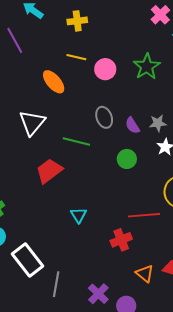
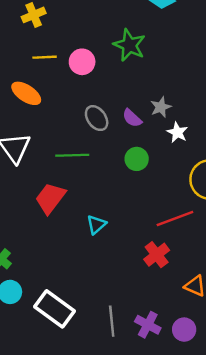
cyan triangle: (79, 215) -> (96, 225), moved, turned 36
gray line: (56, 284) -> (112, 321), moved

